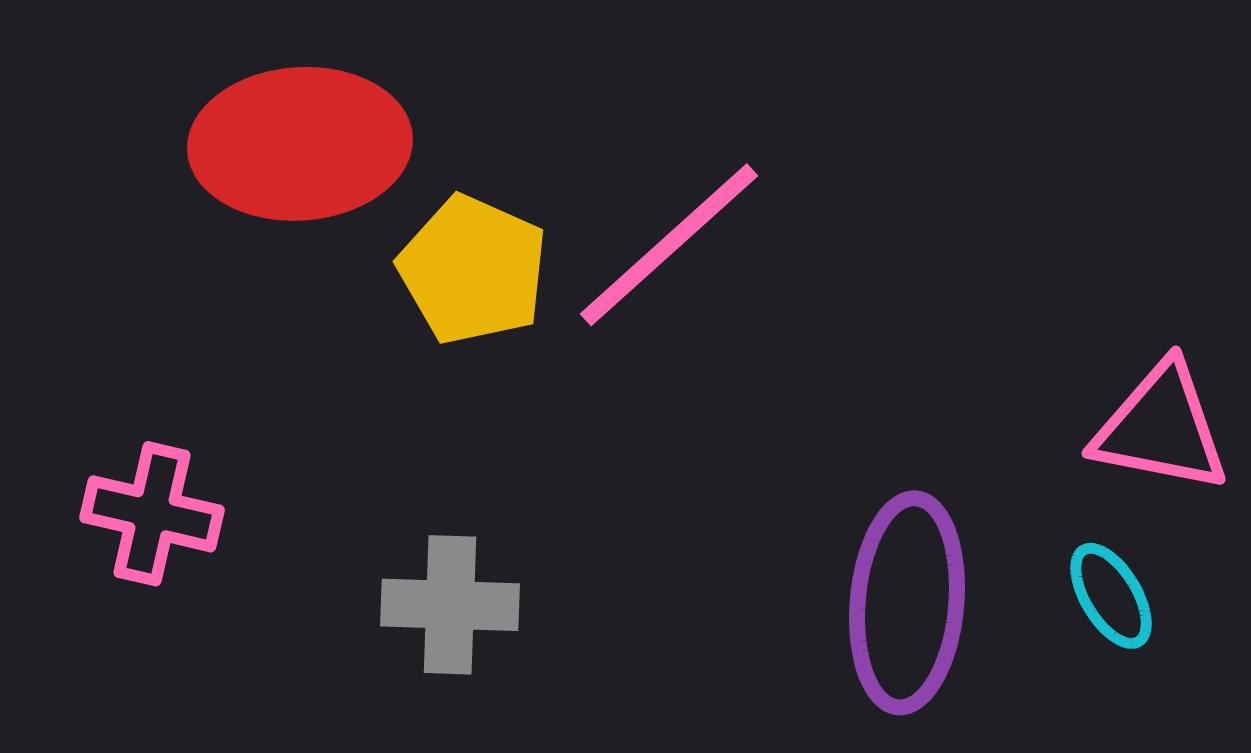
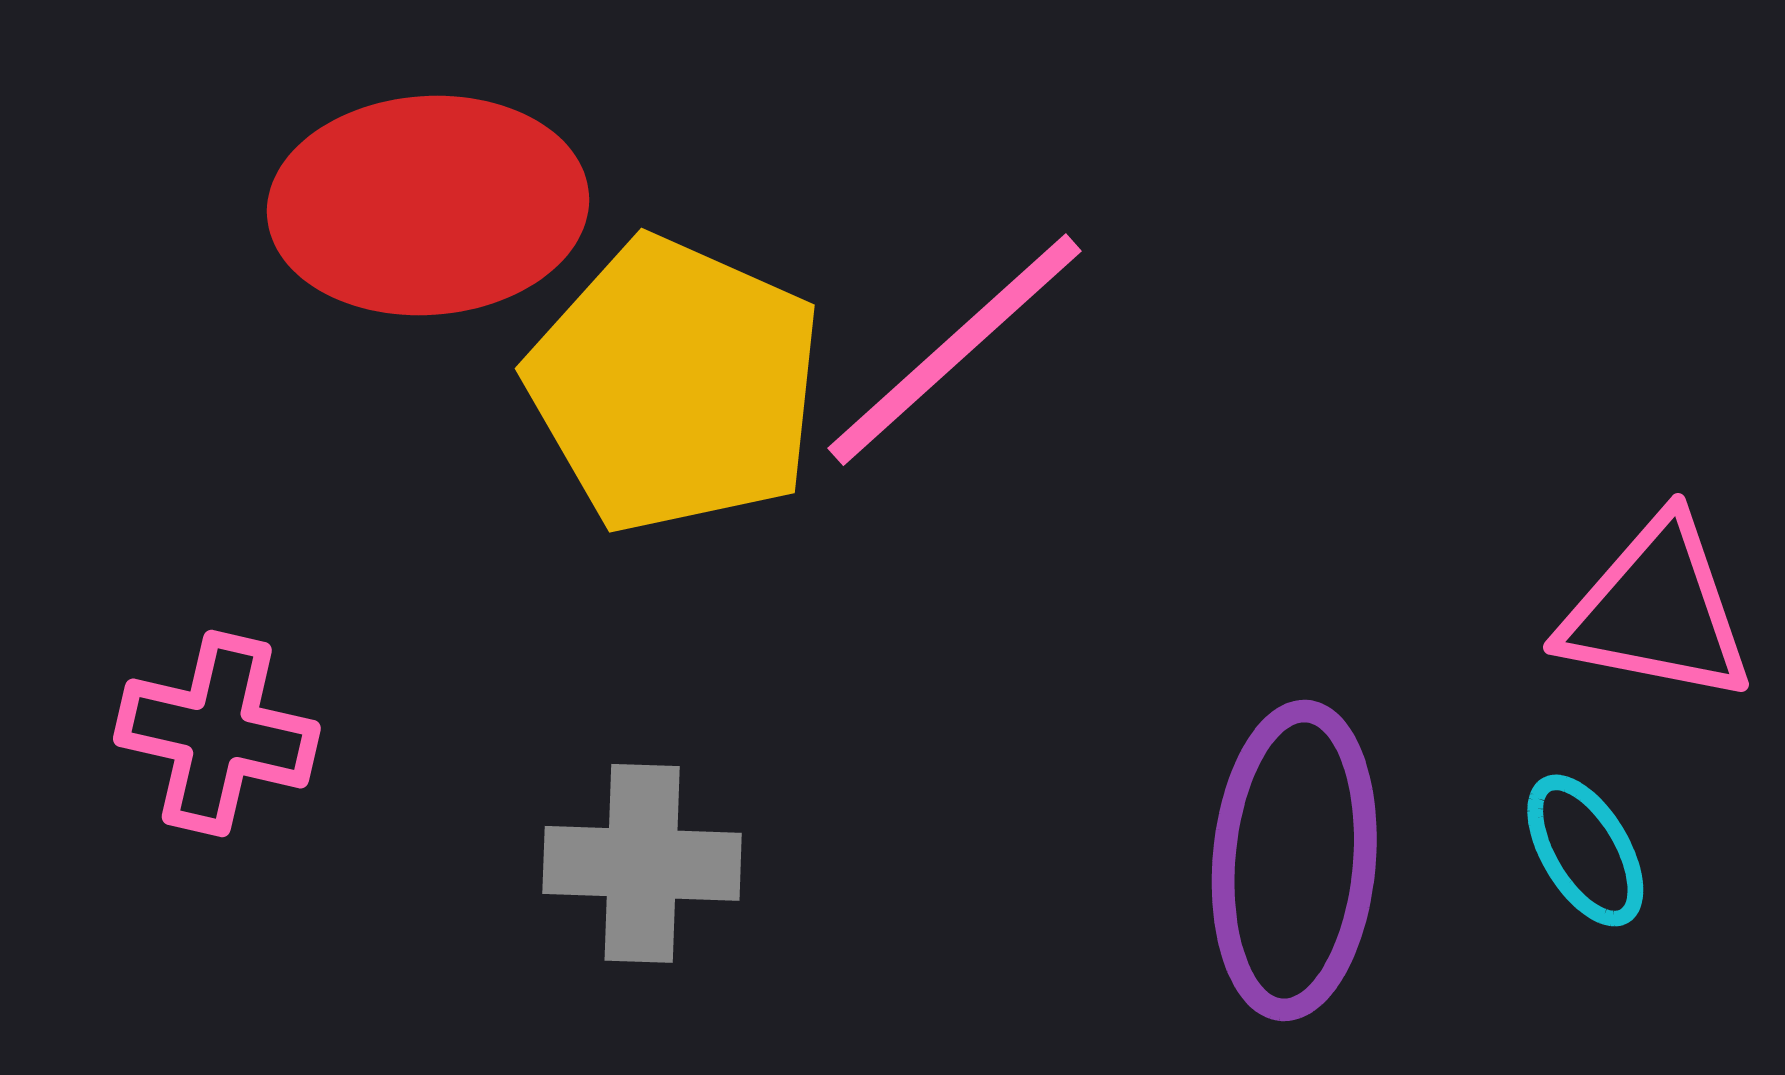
yellow pentagon: (473, 270) -> (675, 385), size x1.4

